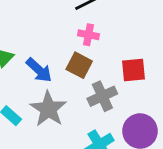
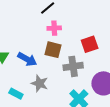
gray cross: (102, 96) -> (73, 66), turned 30
gray star: (48, 109) -> (40, 83), size x0.7

